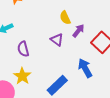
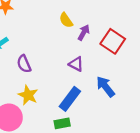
purple triangle: (57, 40) -> (76, 64), moved
blue arrow: (85, 68) -> (105, 87), moved

